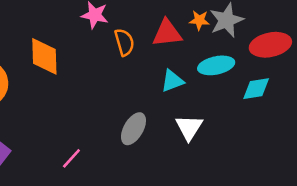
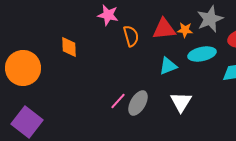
orange star: (199, 20) -> (185, 30), moved
orange diamond: (44, 56) -> (69, 47), size x0.7
pink line: (71, 158) -> (118, 101), moved

